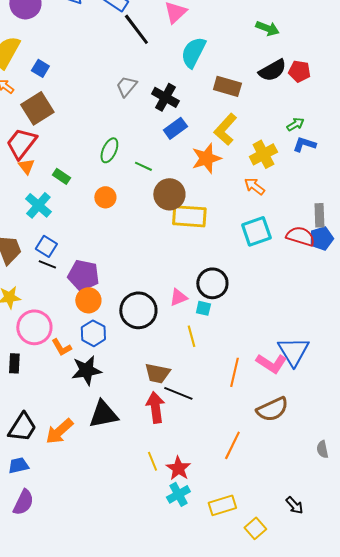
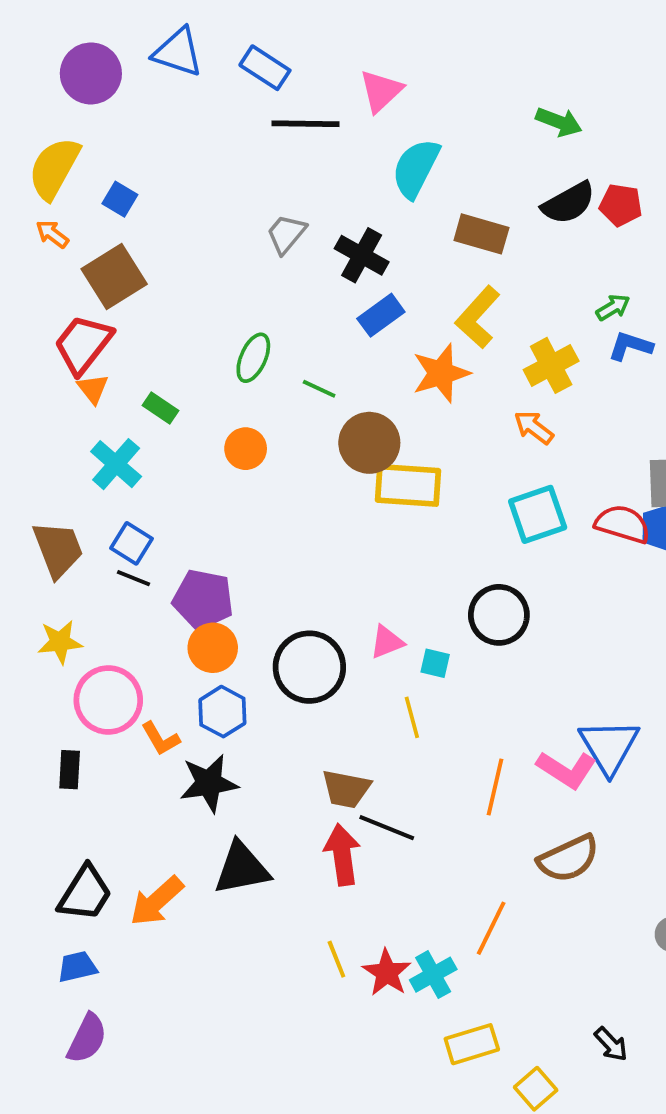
black line: (136, 29) -> (306, 124), turned -52
black circle: (212, 283) -> (499, 615), moved
cyan cross: (178, 494) -> (433, 975), moved

